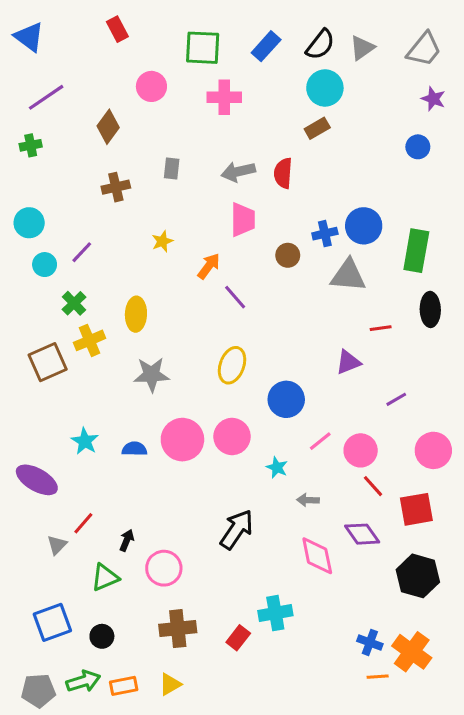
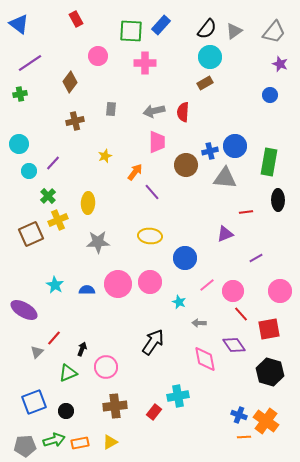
blue rectangle: (266, 46) -> (161, 25), moved
brown circle: (288, 255) -> (186, 165), size x1.5
yellow ellipse: (232, 365) -> (150, 236), turned 75

